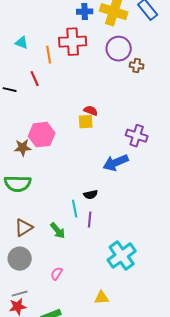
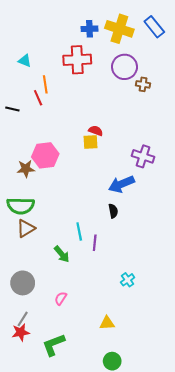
orange line: (49, 55) -> (45, 84), moved
black semicircle: (91, 195) -> (113, 211), moved, turned -88
brown triangle: (24, 228) -> (26, 228), moved
cyan cross: (122, 256) -> (128, 280), size x0.5
gray line: (20, 294) -> (23, 319), turned -42

